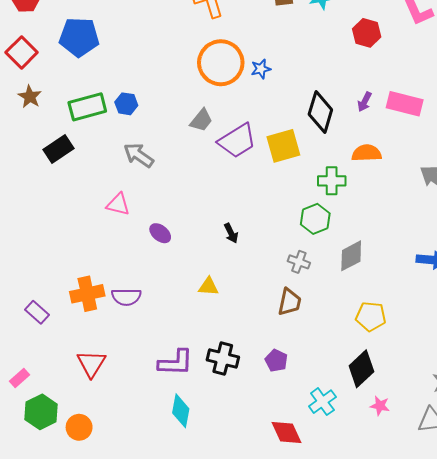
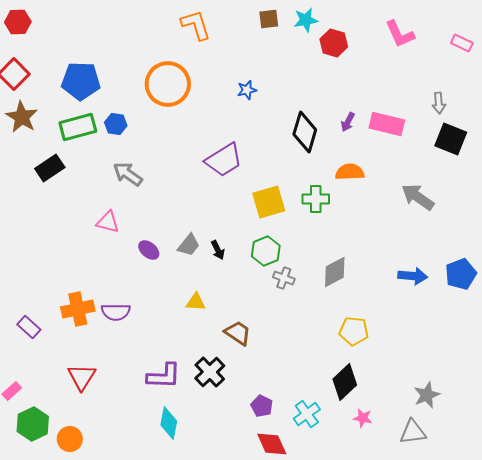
red hexagon: (367, 33) -> (334, 43), moved
blue pentagon: (79, 37) -> (81, 81), moved
orange circle: (221, 63) -> (168, 84), moved
brown star: (30, 97) -> (22, 117), size x1.4
gray trapezoid: (201, 120) -> (189, 245), moved
yellow square: (283, 146) -> (269, 202), moved
green hexagon: (315, 219) -> (266, 251), moved
brown trapezoid: (290, 302) -> (238, 333), moved, turned -68
black cross: (223, 358) -> (210, 372), turned 32
purple pentagon: (276, 361) -> (262, 406), moved

